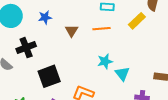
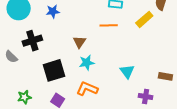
brown triangle: (72, 31) -> (79, 42), moved
cyan star: (105, 61) -> (87, 63), moved

